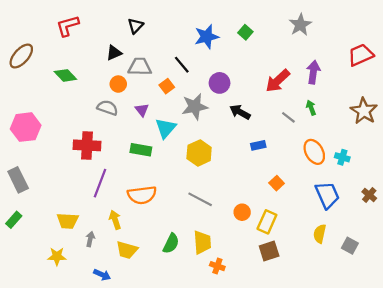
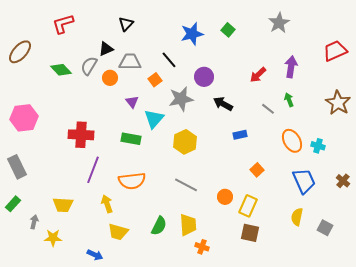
red arrow: (278, 81) -> (258, 75), size x0.7
gray semicircle: (107, 108) -> (89, 66), moved, turned -78
gray arrow: (90, 239) -> (34, 222), moved
brown square: (269, 251) -> (250, 233), turned 30

